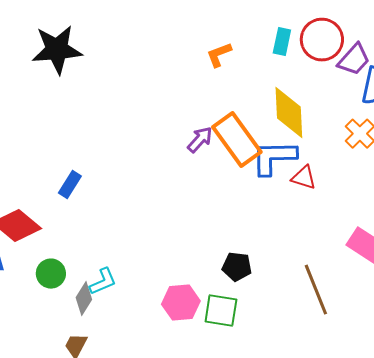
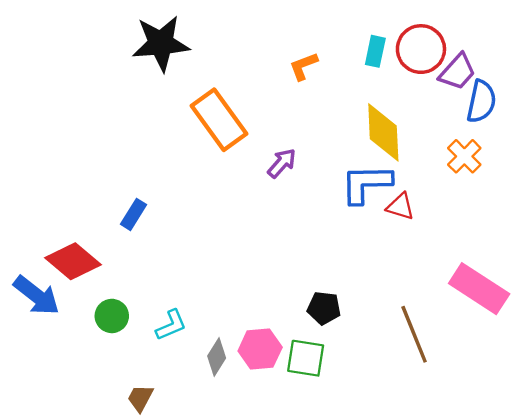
black star: (57, 50) -> (161, 43), moved
orange rectangle: (237, 140) -> (219, 120), moved
gray diamond: (84, 299) -> (217, 357), moved

